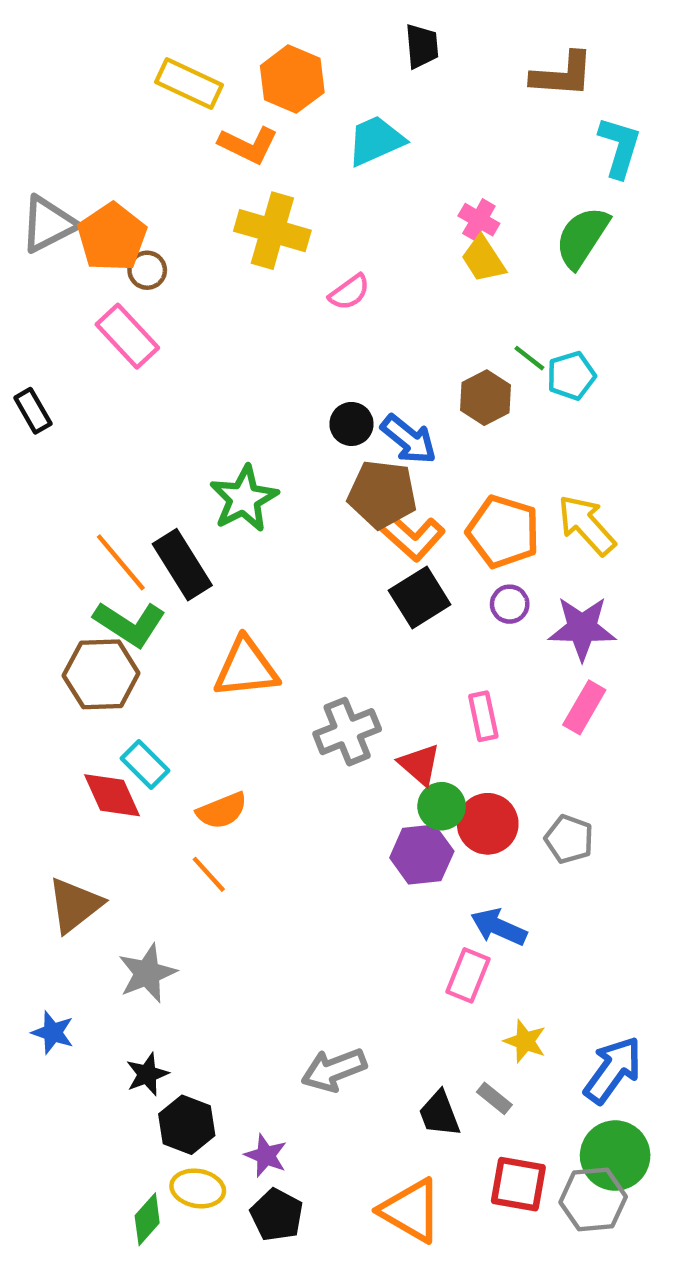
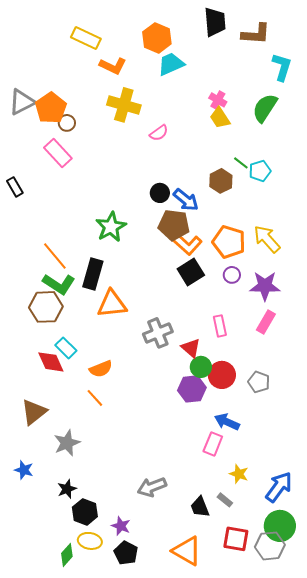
black trapezoid: (422, 46) -> (215, 22), moved, size x1.4
orange hexagon: (292, 79) -> (157, 38), moved
black rectangle: (182, 565) -> (93, 274), moved, turned 48

